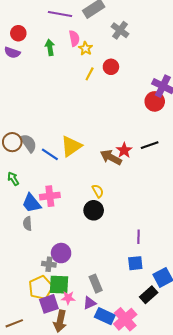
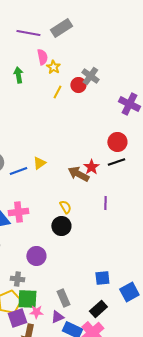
gray cross: (120, 30) -> (90, 76), moved
green arrow: (50, 47) -> (18, 75), moved
red circle: (155, 101) -> (117, 142), moved
yellow triangle: (71, 146) -> (39, 163), size x0.6
blue line: (50, 154) -> (18, 171), turned -54
purple line: (138, 237) -> (105, 203), moved
purple circle: (61, 253) -> (36, 256), moved
black rectangle: (149, 295) -> (98, 309), moved

